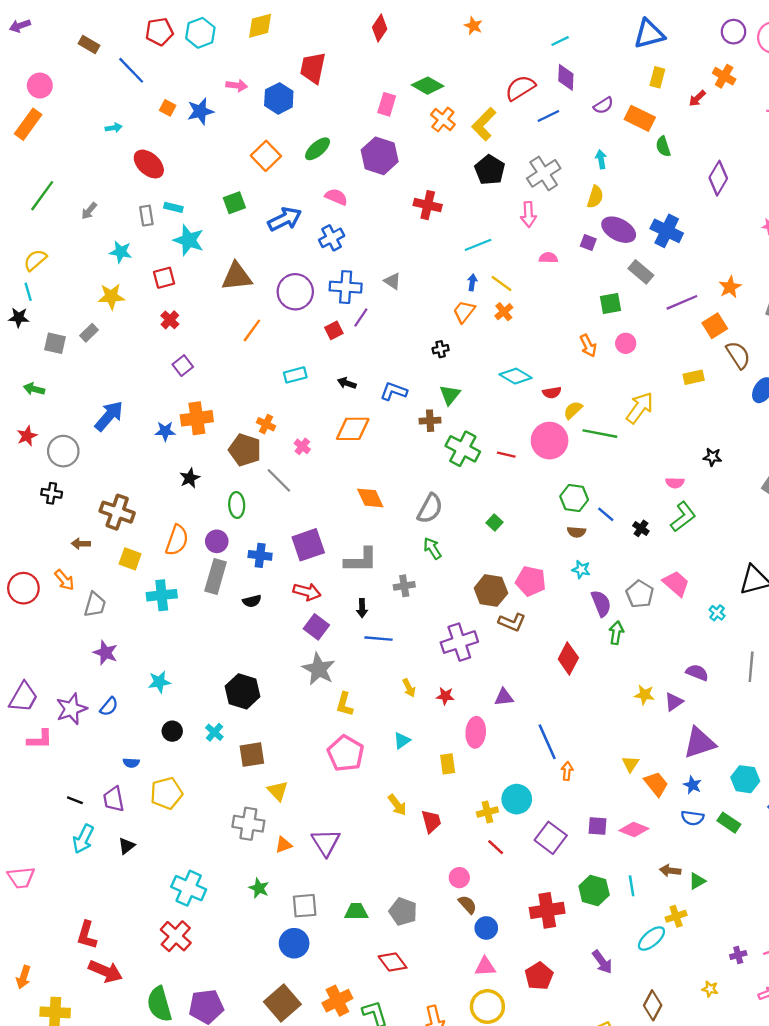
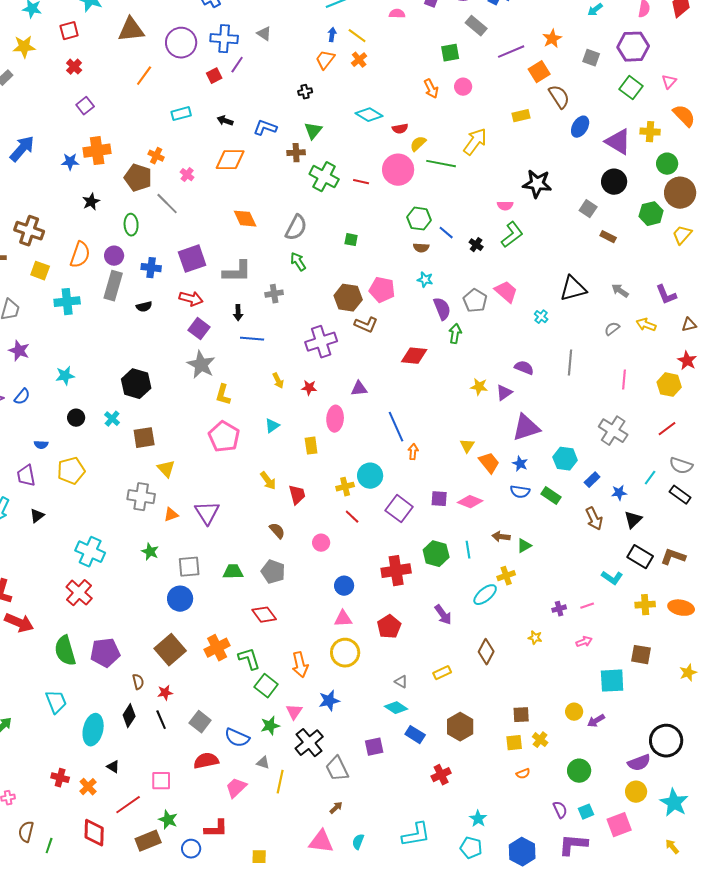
black star: (712, 457) -> (537, 184), size x1.8
green square: (494, 523) -> (351, 240), turned -32
red diamond: (568, 658) -> (414, 356), turned 68
brown semicircle: (468, 905) -> (277, 531), moved

